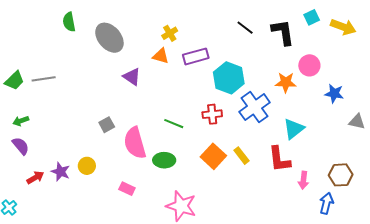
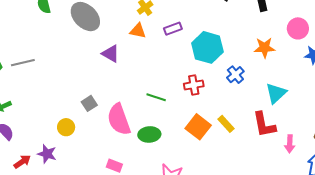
purple rectangle: (196, 56) -> (173, 29), size x0.7
pink circle: (309, 65) -> (298, 28), moved
blue cross: (255, 107) -> (235, 75), size x0.6
yellow circle: (87, 166) -> (66, 127), moved

